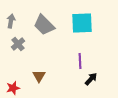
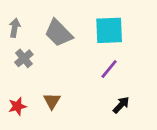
purple line: (80, 61) -> (109, 69), moved, turned 42
red star: (13, 88) -> (17, 106), moved

